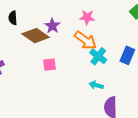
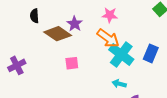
cyan cross: (98, 56) -> (121, 54), size x1.4

